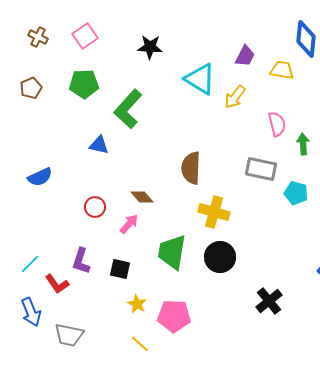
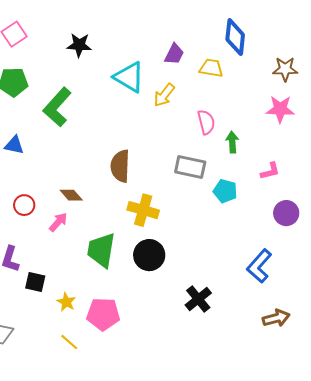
blue triangle: (99, 145) -> (14, 145), moved
black square: (120, 269) -> (35, 282), moved

